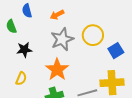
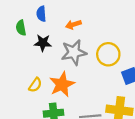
black star: (24, 50) -> (43, 43), moved
yellow semicircle: (21, 79) -> (35, 85), moved

